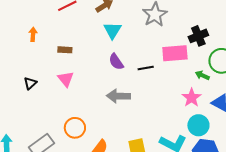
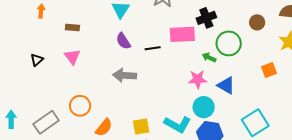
pink star: (192, 98) -> (198, 79), turned 30

